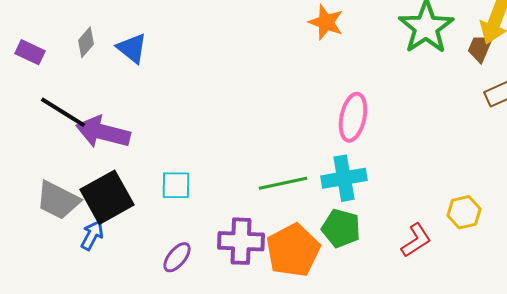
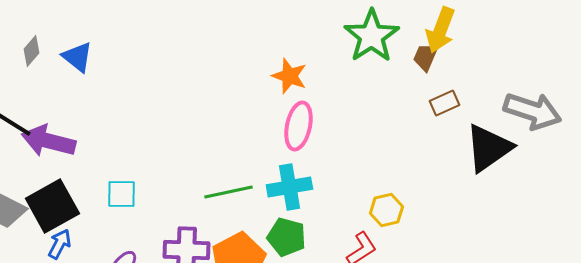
orange star: (326, 22) -> (289, 76), moved
yellow hexagon: (464, 212) -> (386, 210), moved
blue arrow: (92, 235) -> (59, 244), moved

